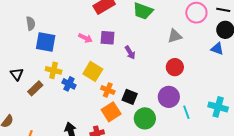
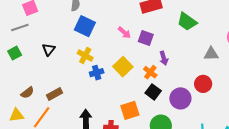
blue cross: (69, 84) -> (97, 73), turned 32
brown rectangle: (35, 88) -> (55, 94), moved
orange cross: (108, 90) -> (150, 72), moved
black square: (130, 97) -> (153, 92), moved
purple circle: (169, 97) -> (180, 98), moved

